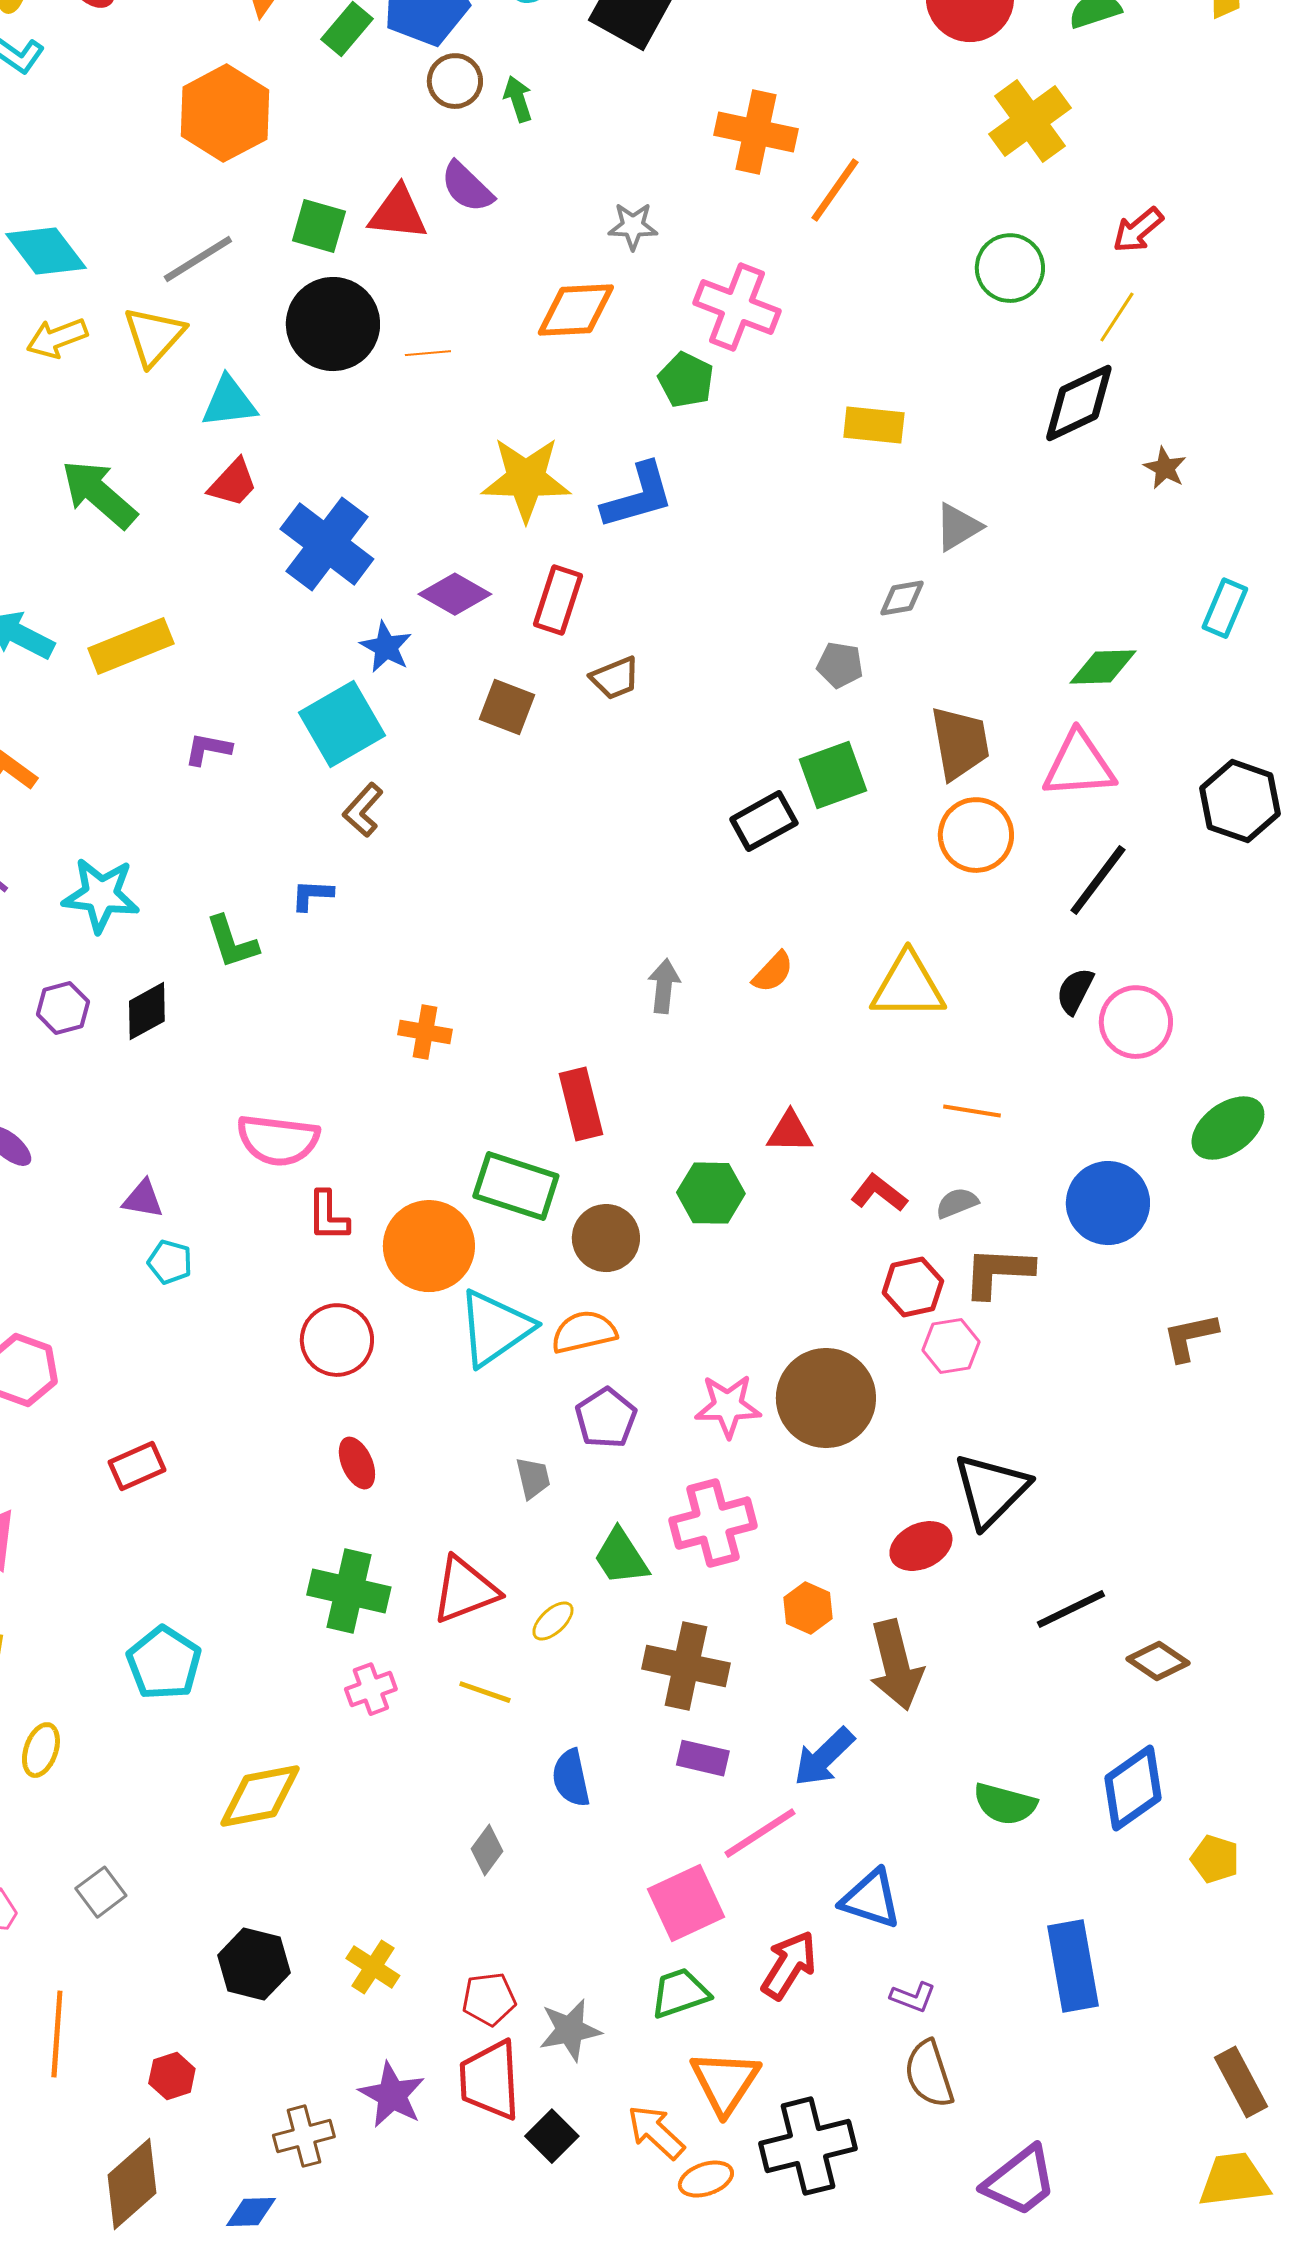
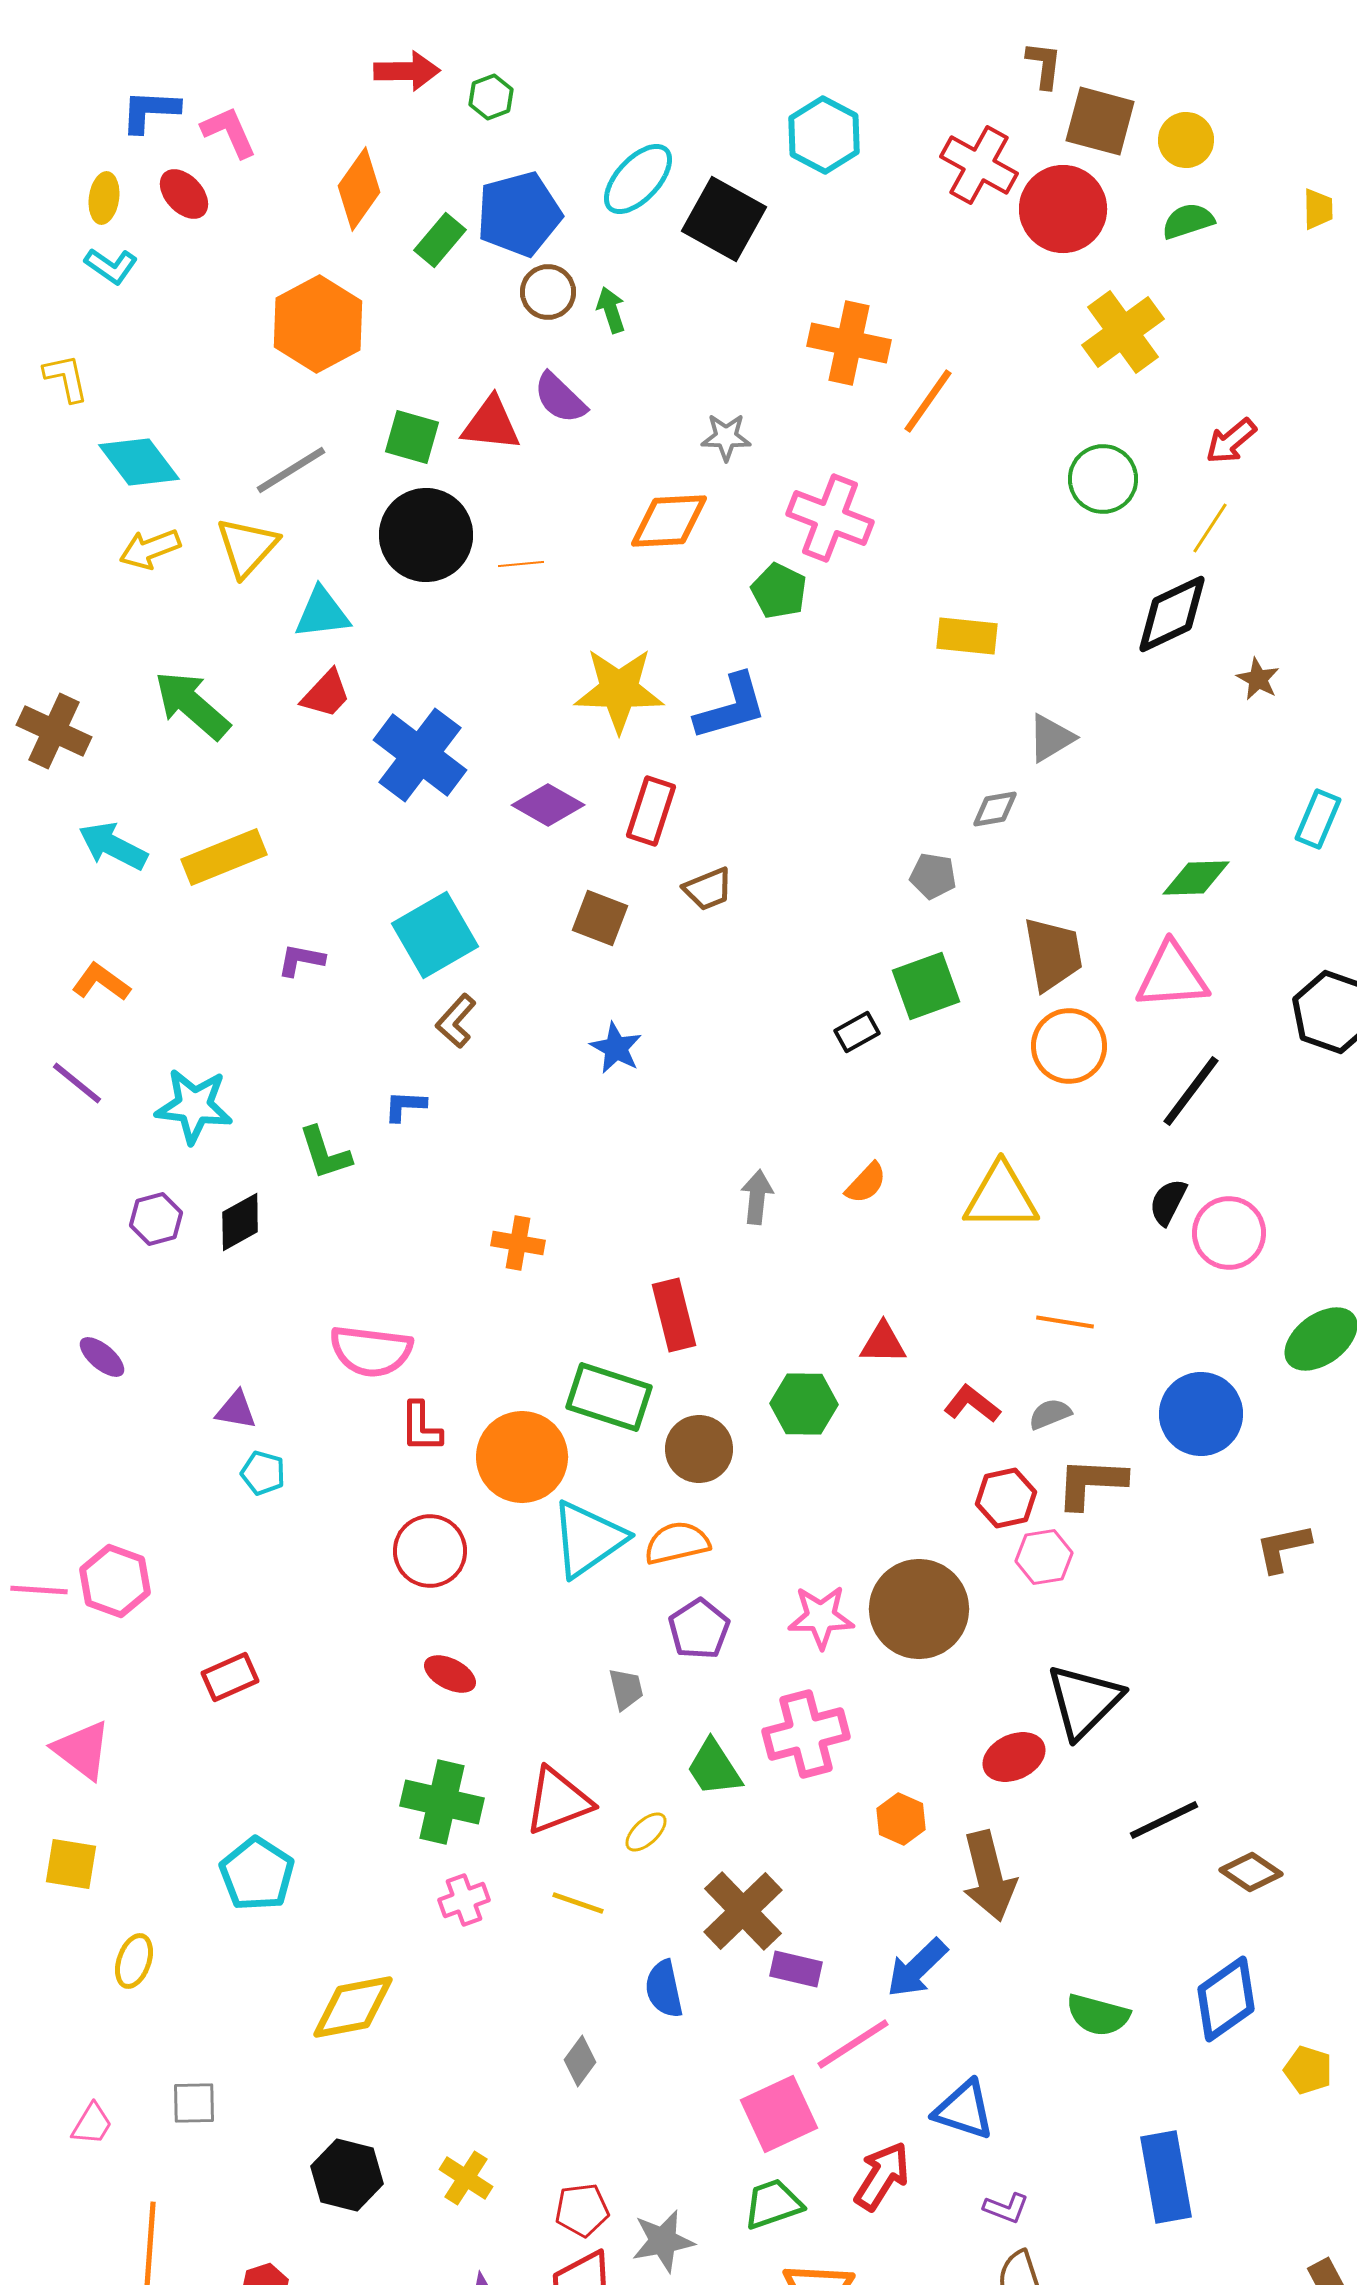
blue star: (386, 647) -> (616, 1048), moved
black rectangle: (764, 821) -> (857, 1032), size x0.7
red ellipse: (357, 1463) -> (450, 1674), turned -39
brown cross: (686, 1666) -> (743, 1911), moved, turned 34
gray square: (101, 1892) -> (194, 2103), turned 36

